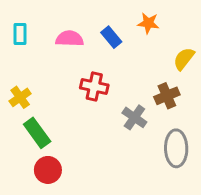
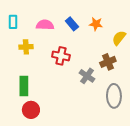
orange star: (148, 23) -> (96, 24), moved
yellow cross: (20, 97) -> (26, 47), moved, turned 32
green rectangle: (37, 133) -> (24, 86), turned 36

